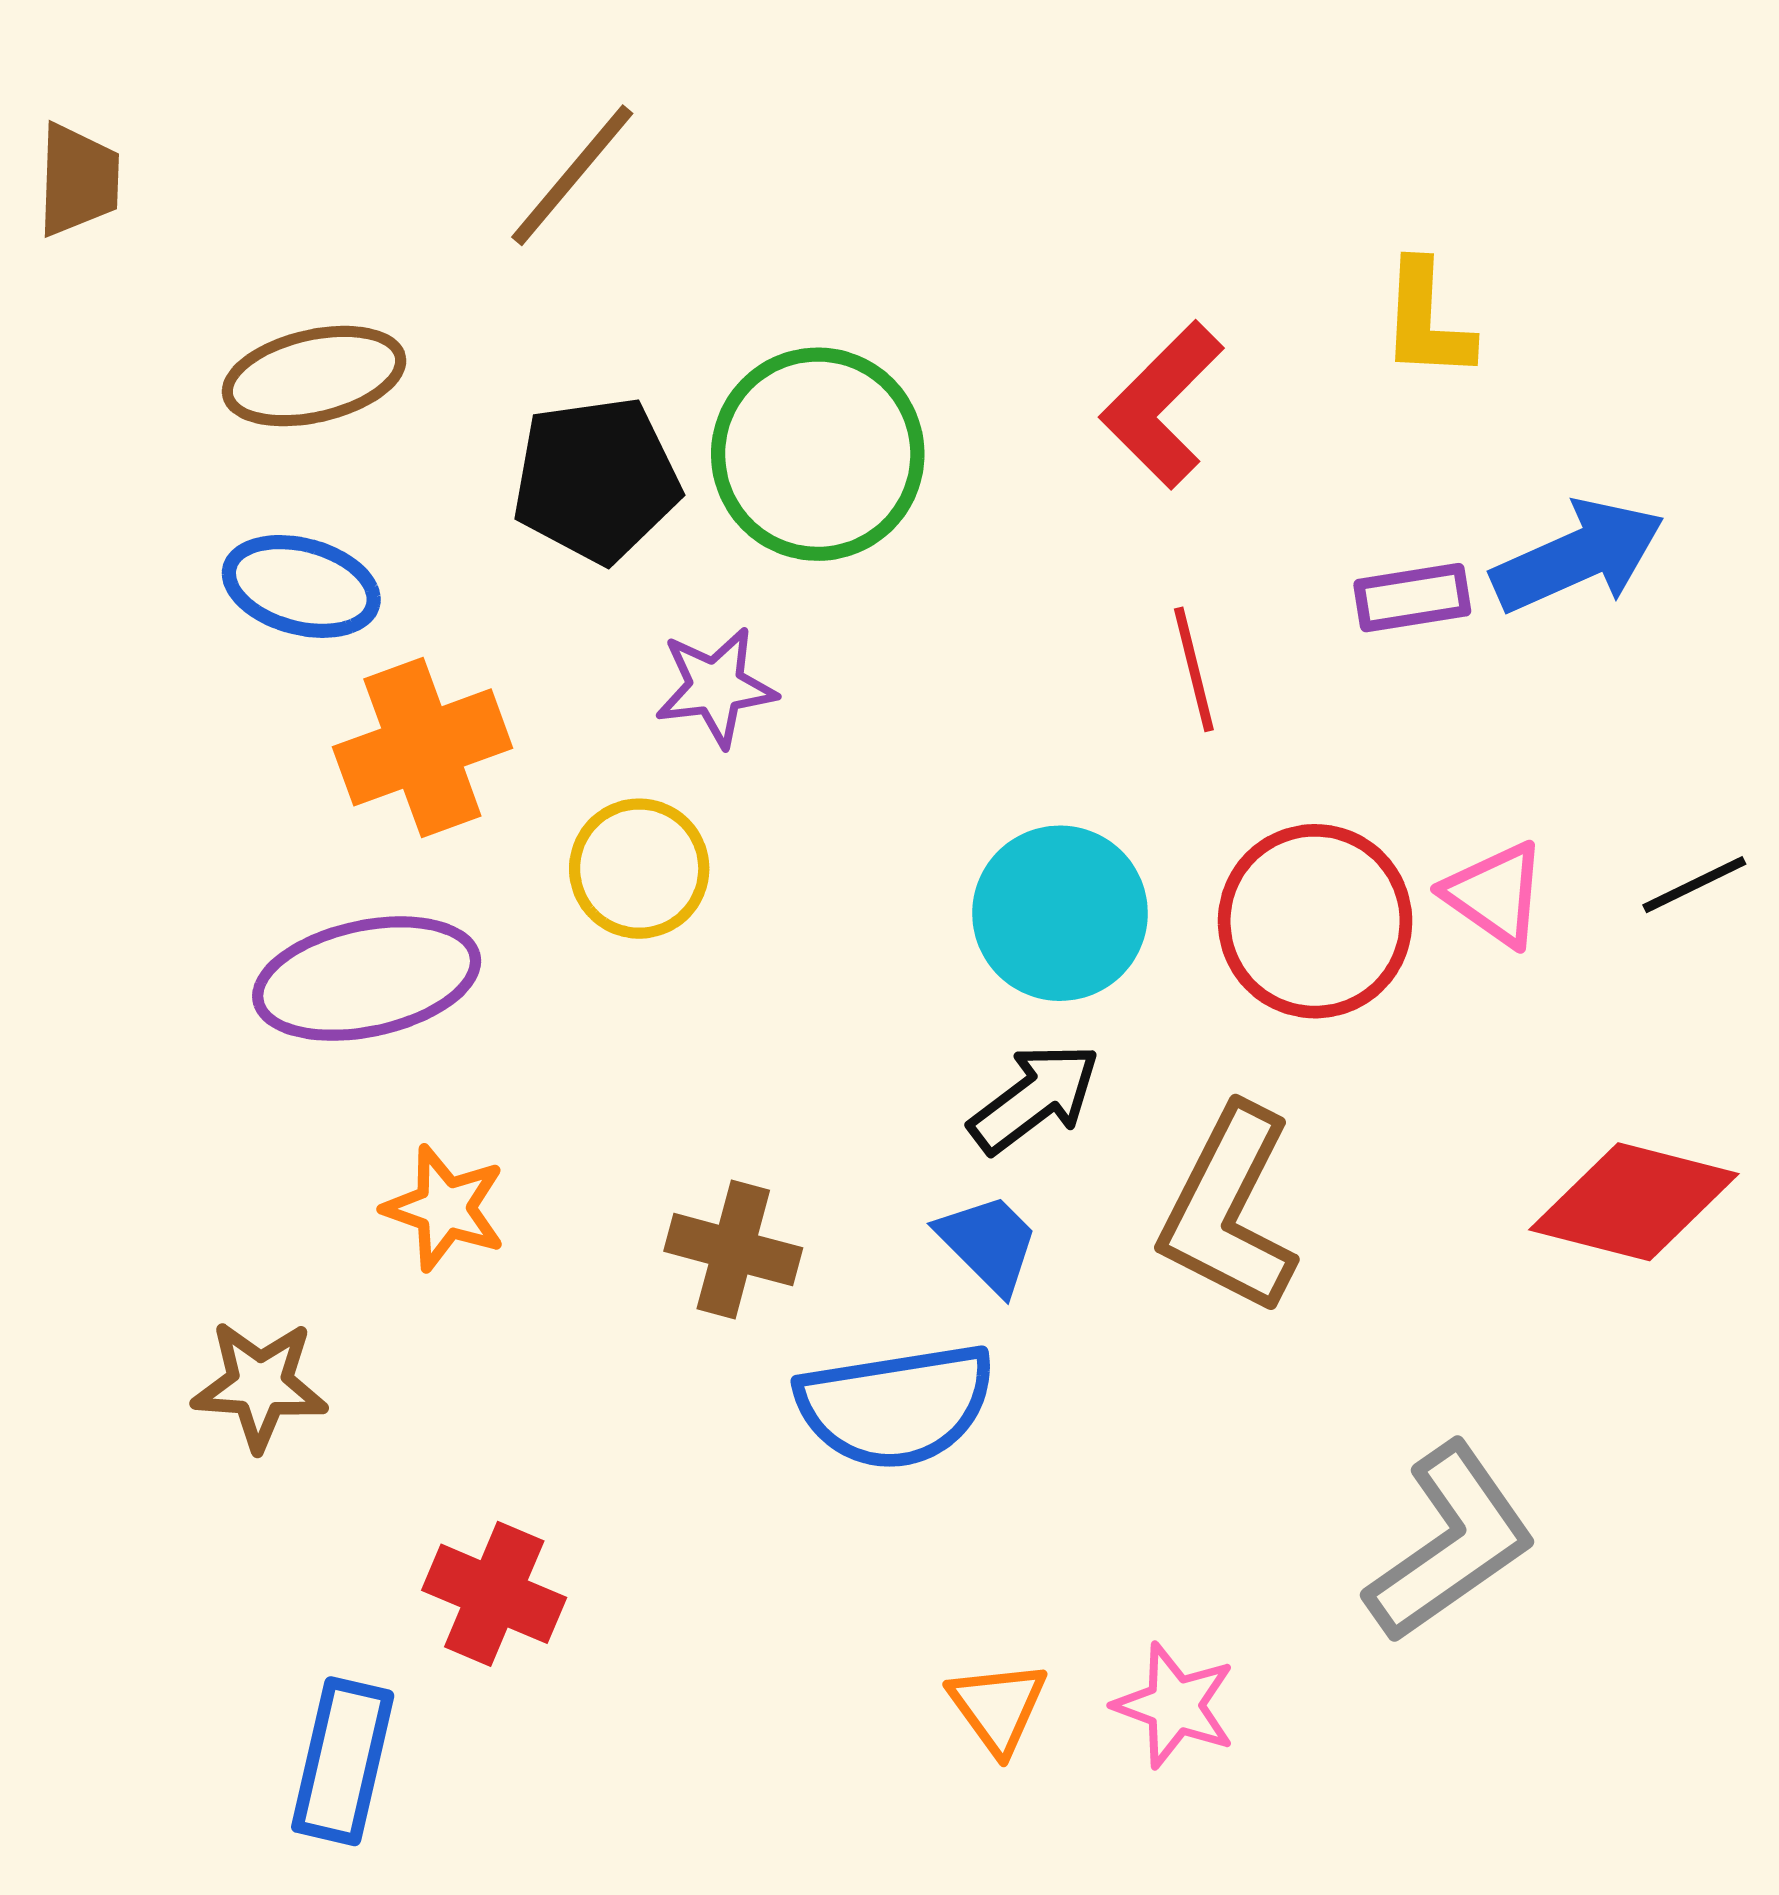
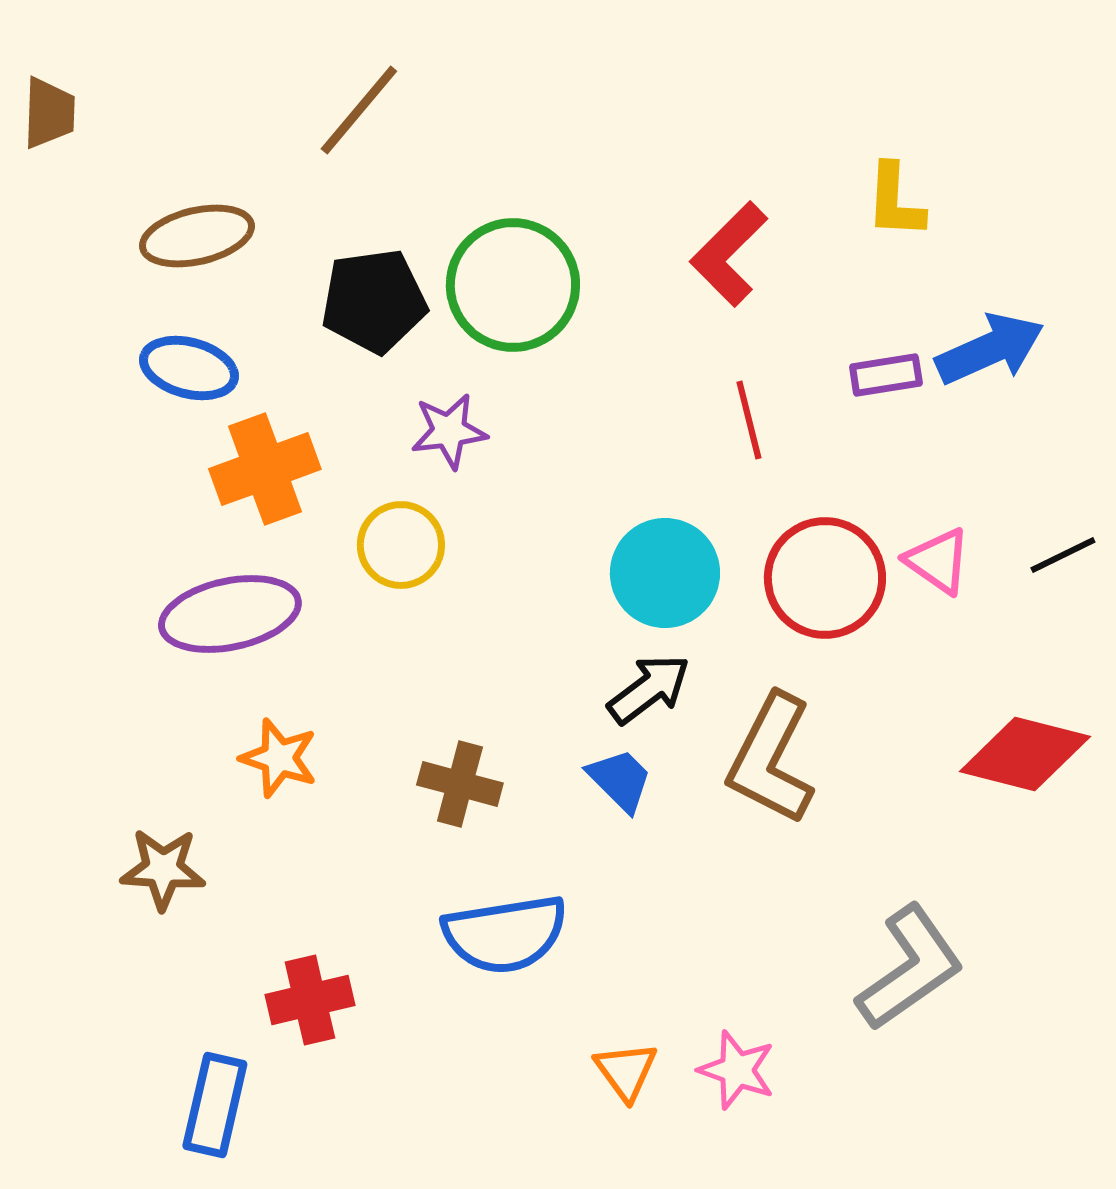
blue semicircle: (896, 1406) -> (505, 934), moved
red cross: (494, 1594) -> (310, 1000), turned -36

